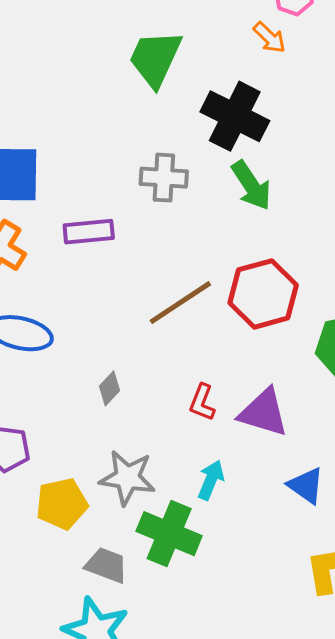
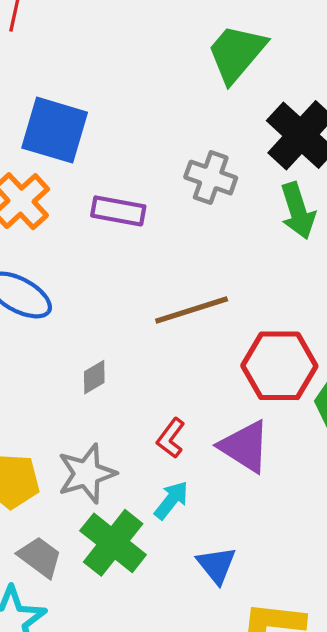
red hexagon: (263, 294) -> (279, 366), moved
red L-shape: (202, 402) -> (171, 438), moved
gray star: (127, 478) -> (87, 474), turned 30
blue triangle: (306, 486) -> (216, 565), moved

